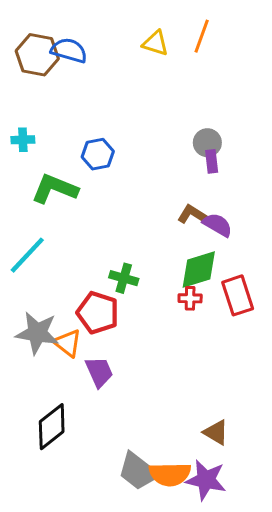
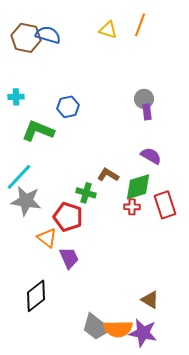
brown L-shape: (193, 215) -> (108, 175), moved
gray star: (37, 333) -> (26, 201), moved

